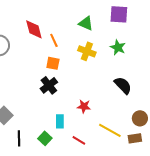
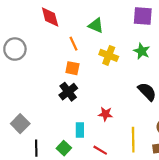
green triangle: (86, 23) -> (96, 26), moved
red diamond: (34, 29) -> (50, 17), moved
yellow line: (110, 130) -> (133, 140), turned 60

